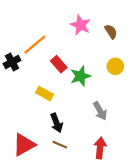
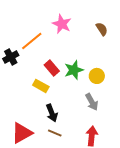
pink star: (80, 25) -> (62, 24), moved
red rectangle: (59, 64) -> (52, 68), moved
yellow circle: (115, 66) -> (97, 76), moved

